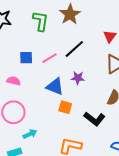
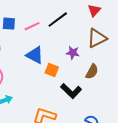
purple star: (78, 78) -> (73, 53), moved
orange square: (65, 107) -> (52, 70), moved

